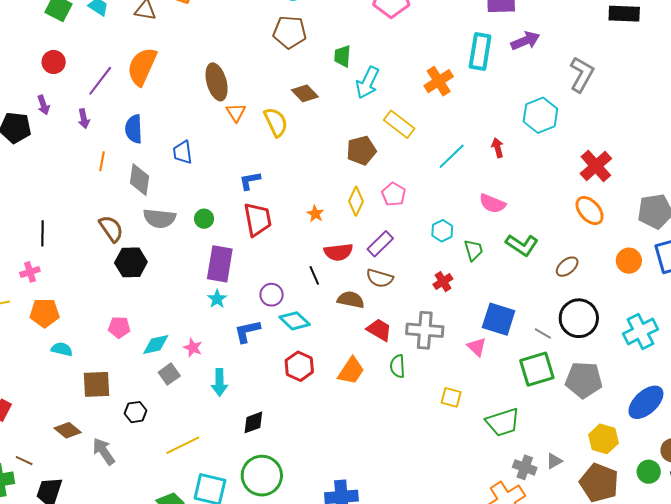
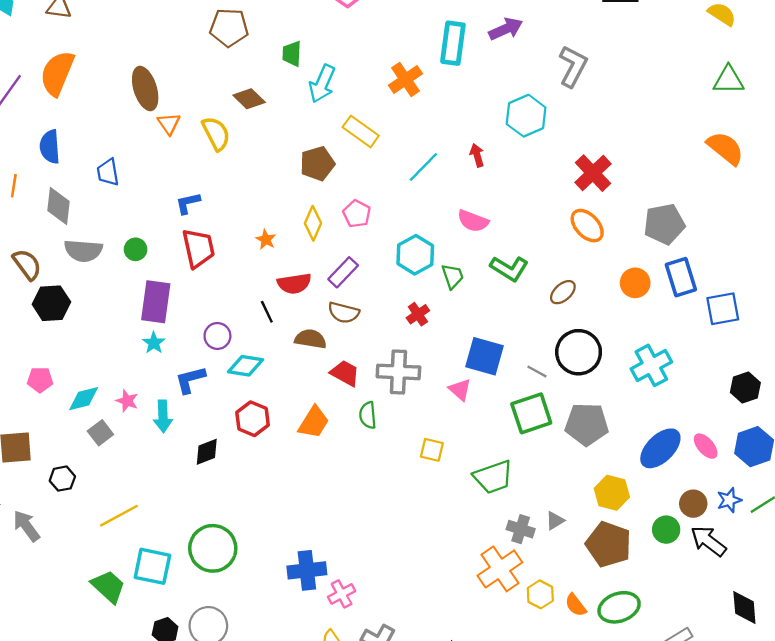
cyan hexagon: (442, 231) -> (415, 255), size x1.5
cyan diamond: (295, 321) -> (245, 366), turned -32
cyan arrow: (219, 382) -> (163, 416), moved
black diamond: (253, 422) -> (207, 452), moved

